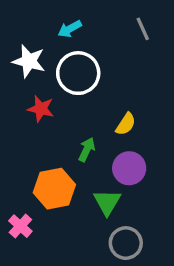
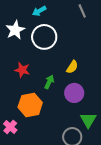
white star: (29, 61) -> (15, 30), turned 30
red star: (41, 109) -> (22, 70), moved
green triangle: (107, 202) -> (88, 120), moved

